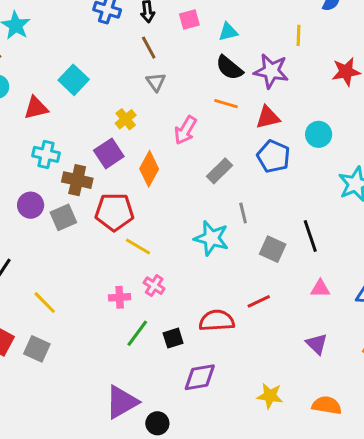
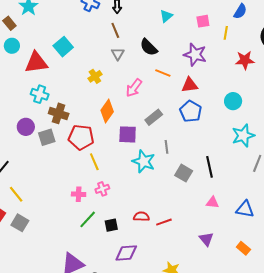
pink square: (189, 19) -> (203, 21), moved
cyan triangle: (228, 32) -> (166, 16), moved, turned -32
yellow line: (298, 35) -> (226, 33), moved
black semicircle: (229, 68) -> (149, 47), moved
red triangle: (36, 108) -> (36, 63), size x1.4
cyan circle: (319, 134) -> (233, 101), moved
purple square: (109, 153) -> (128, 134), moved, turned 30
yellow line: (138, 247) -> (94, 162), turned 30
pink cross: (154, 286) -> (102, 189), turned 32
red line: (259, 301) -> (164, 222), moved
yellow line: (45, 303) -> (16, 194), moved
red semicircle: (217, 321) -> (141, 217), size x0.7

